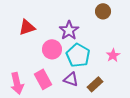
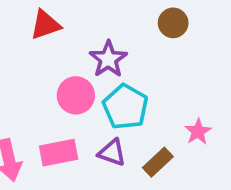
red triangle: (27, 27) -> (45, 25), moved
pink star: (113, 55) -> (198, 132), moved
pink rectangle: (43, 79) -> (59, 153), turned -72

